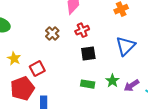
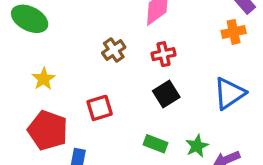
black square: (88, 53) -> (166, 94), turned -35
red square: (37, 69) -> (100, 108), moved
red pentagon: (22, 88) -> (48, 130), turned 30

